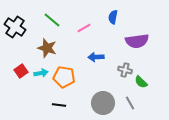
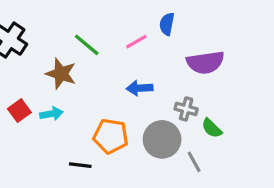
green line: (52, 20) -> (87, 45), moved
pink line: (84, 28) -> (136, 42), moved
orange pentagon: (64, 77) -> (111, 136), moved
gray circle: (103, 103) -> (162, 139), moved

